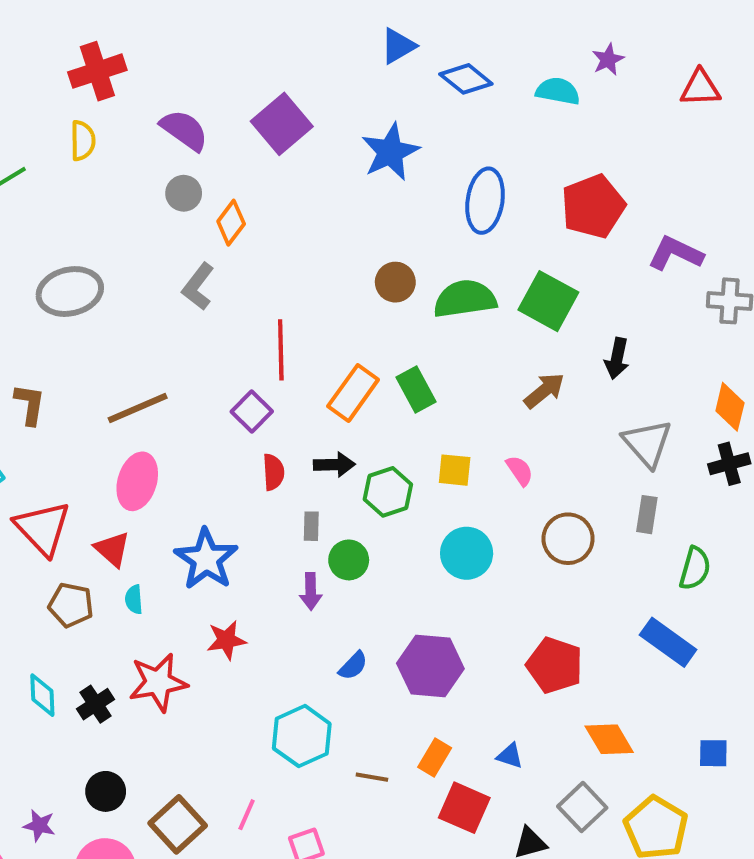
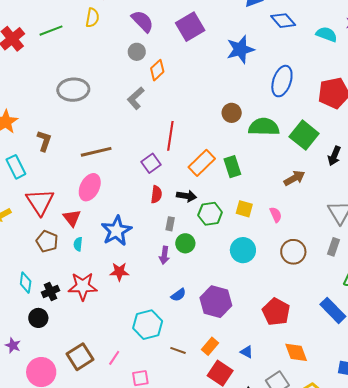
black arrow: (617, 358) -> (334, 156), moved
black circle: (106, 791) -> (38, 318), moved

